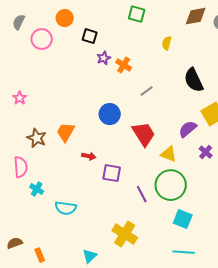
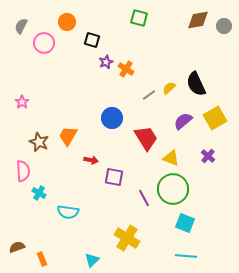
yellow semicircle: (167, 43) -> (169, 88), moved, turned 32
purple semicircle: (188, 129) -> (183, 121), moved

